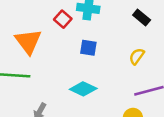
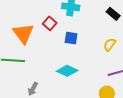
red square: (63, 19) -> (50, 23), moved

